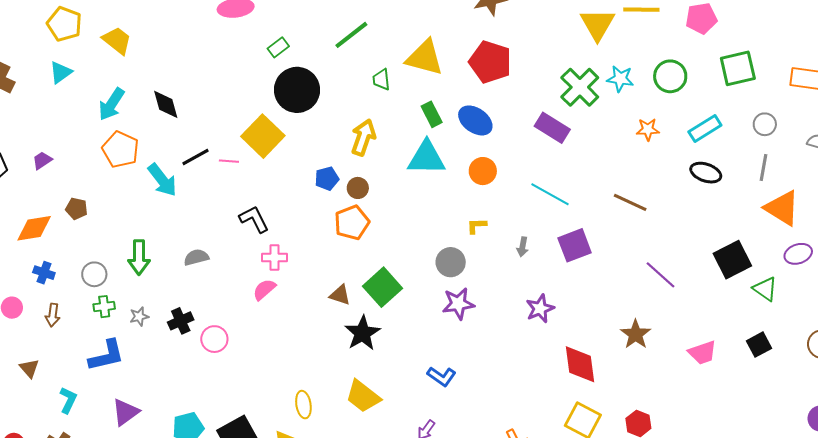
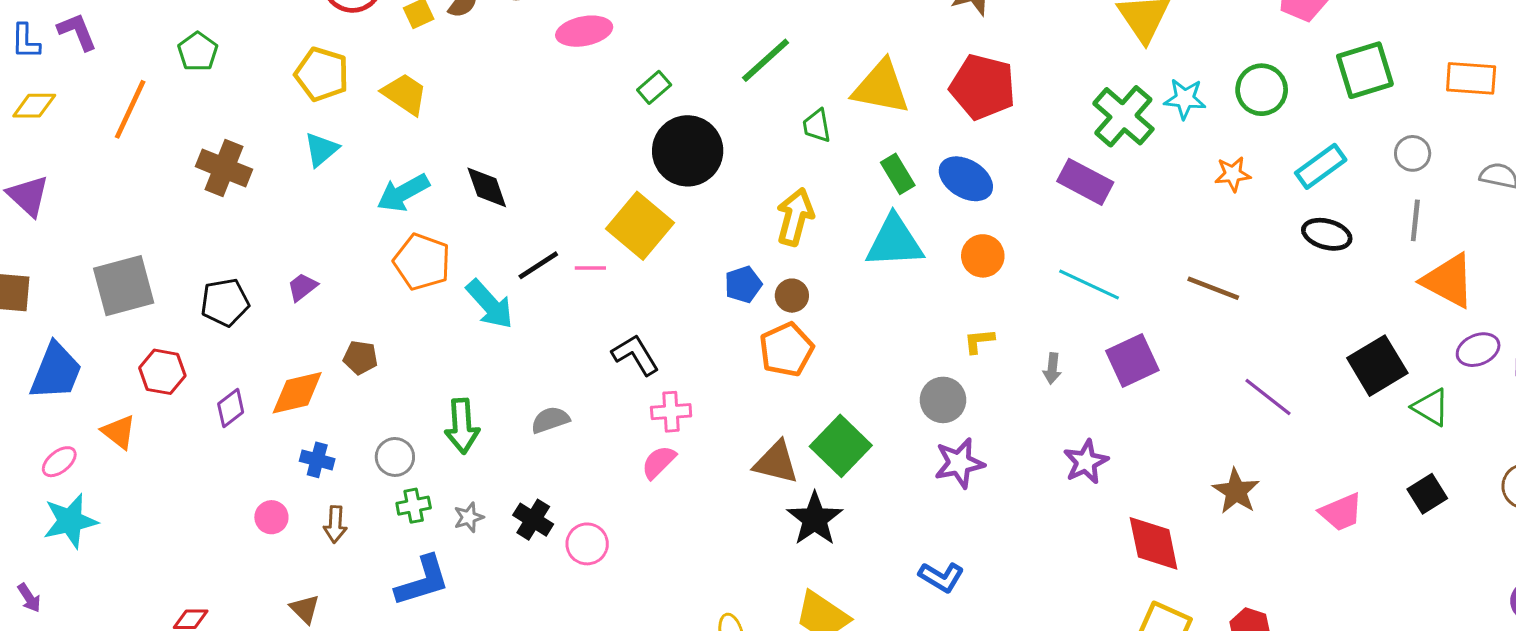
cyan arrow: (112, 104) -> (403, 193), turned 32
brown triangle: (340, 295) -> (776, 462), size x1.4
black cross: (181, 321) -> (533, 520), turned -30

